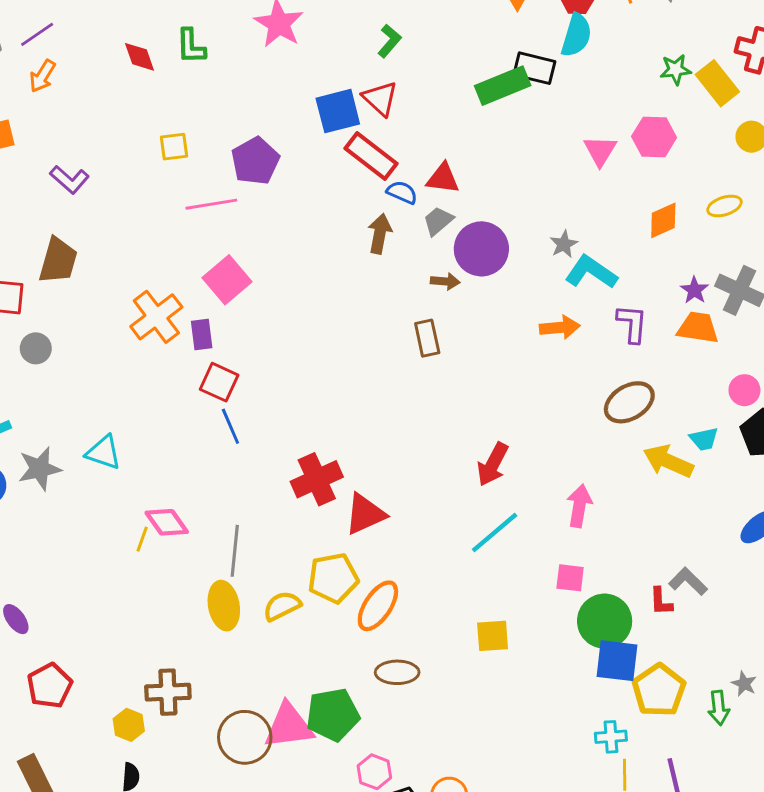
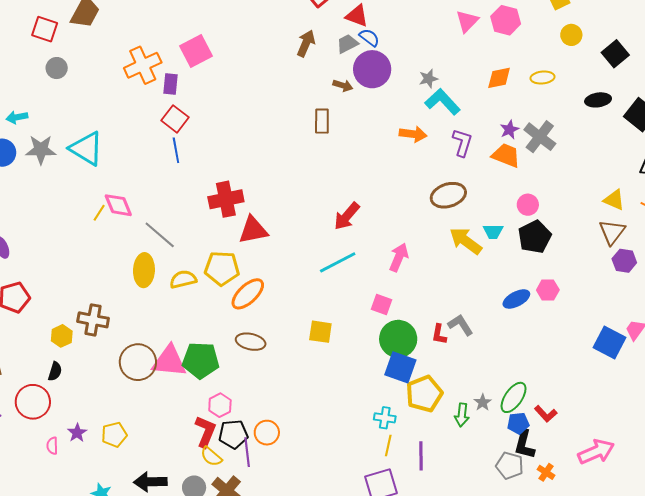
blue semicircle: (402, 192) -> (369, 38), moved
cyan triangle: (104, 453) -> (86, 149), size x1.4
gray line: (235, 551) -> (160, 235), turned -68

